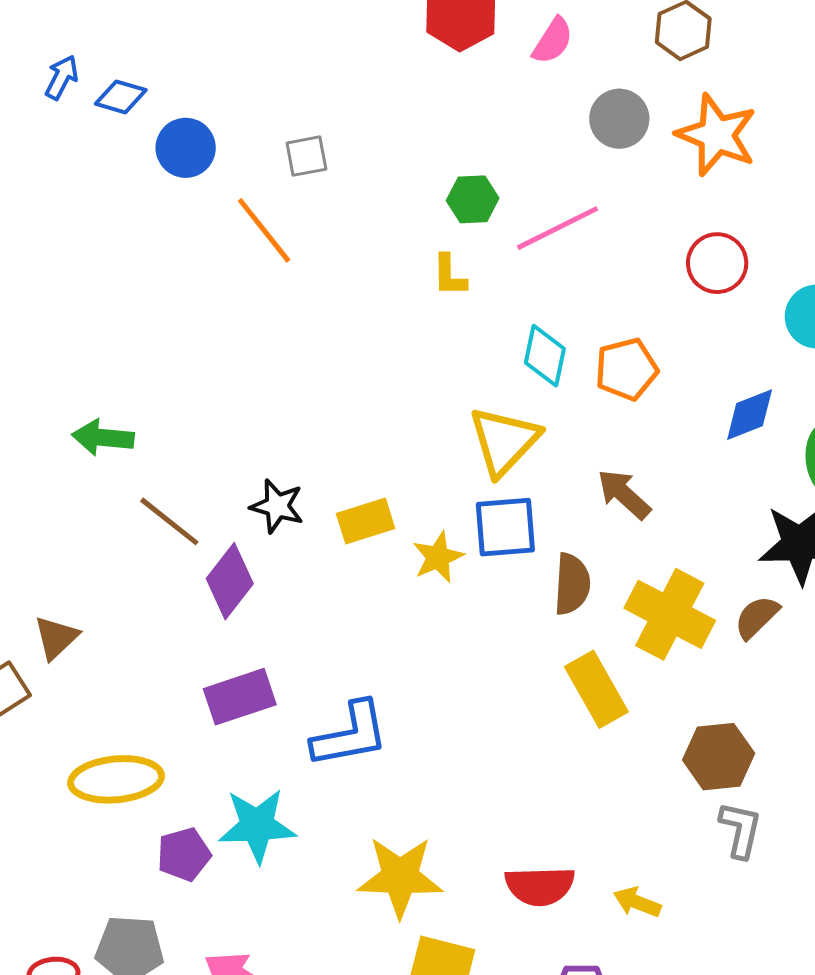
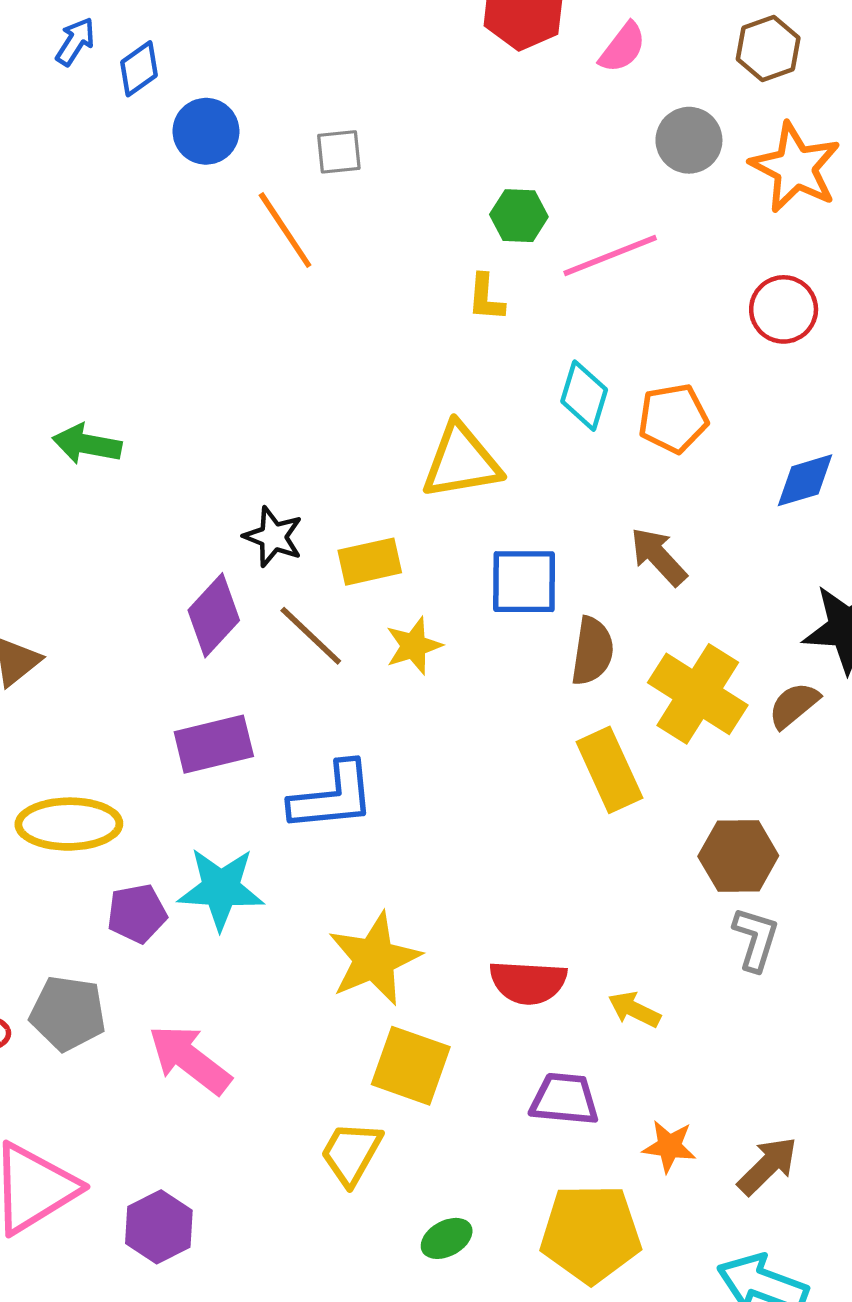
blue diamond: (121, 97) -> (139, 69), turned -57
yellow triangle: (504, 441) -> (461, 461), moved, turned 32
brown line: (169, 521) -> (311, 636), moved
yellow star: (438, 557) -> (414, 646), moved
yellow star: (400, 877) -> (374, 959), turned -30

